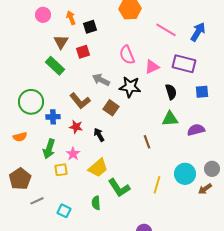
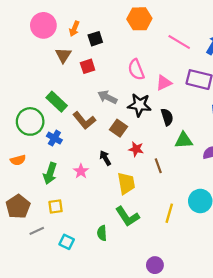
pink circle: (43, 15) -> (43, 25), size x1.5
orange arrow: (71, 18) -> (74, 29), turned -136
green rectangle: (55, 66) -> (57, 102), moved
black semicircle: (171, 92) -> (167, 117), moved
blue cross: (53, 117) -> (54, 138), turned 32
red star: (76, 127) -> (136, 149), moved
pink star: (73, 154) -> (81, 171), moved
yellow trapezoid: (98, 168) -> (126, 183), moved, turned -60
yellow square: (61, 170) -> (56, 207), moved

